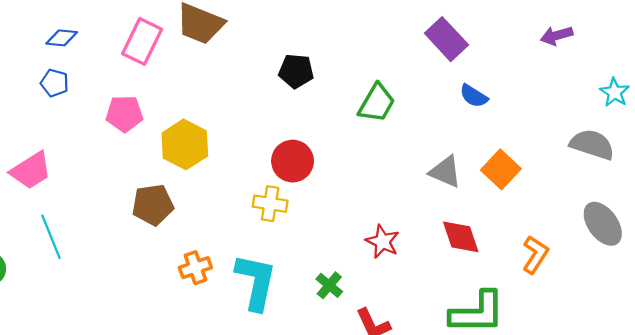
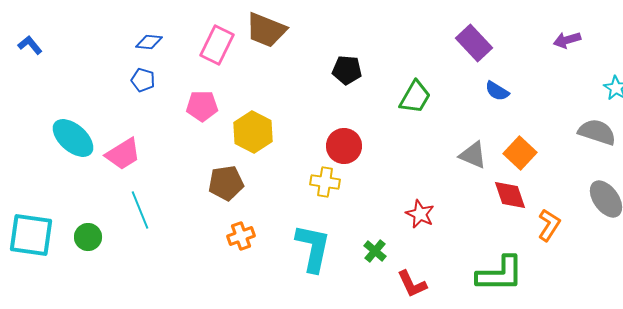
red diamond: (461, 237) -> (510, 195), moved
orange cross: (195, 268) -> (241, 236), moved

